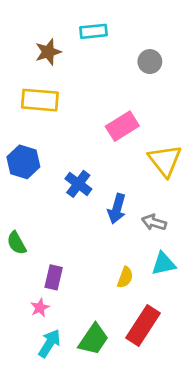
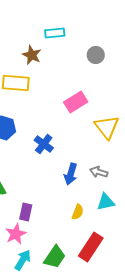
brown star: (48, 52) -> (32, 55), moved, turned -30
blue arrow: (117, 209) -> (71, 174), moved
pink star: (40, 308) -> (16, 234), size x1.5

